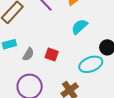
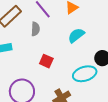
gray semicircle: (28, 54) -> (35, 29), moved, turned -32

